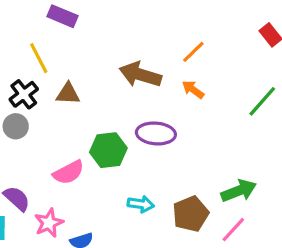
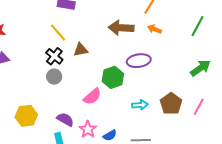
green arrow: (239, 191) -> (200, 68), moved

